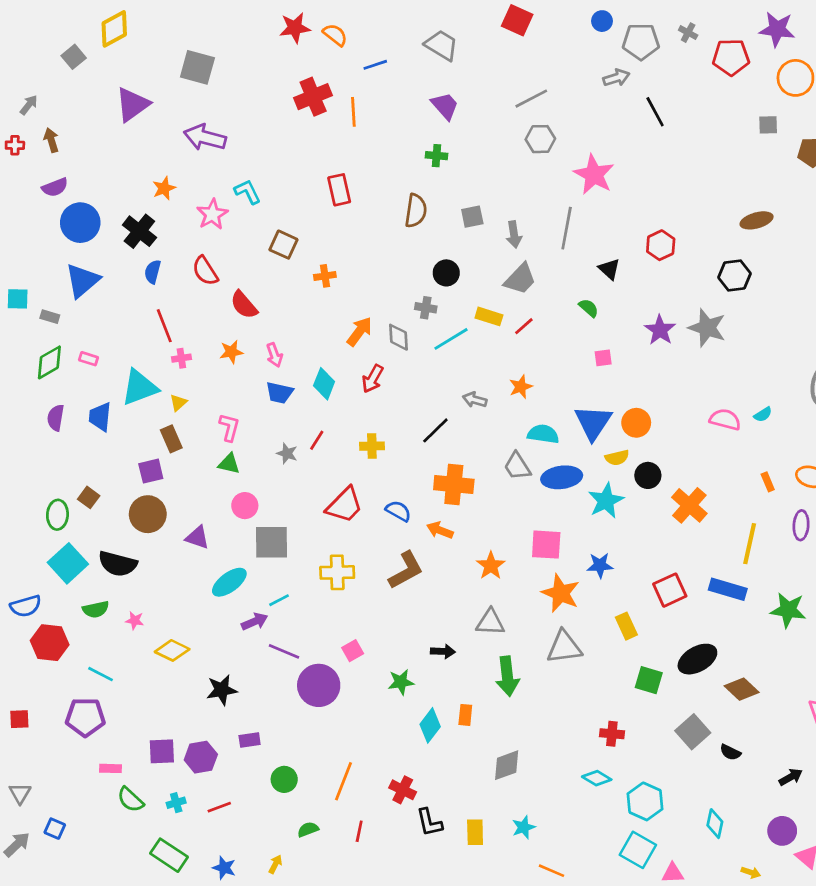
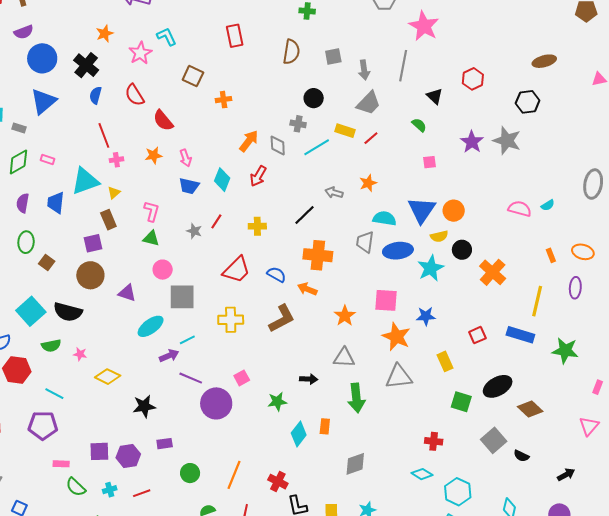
gray trapezoid: (517, 466) -> (365, 242), turned 40
green ellipse: (57, 515) -> (26, 242), moved
red square: (670, 590) -> (477, 335), size x0.7

